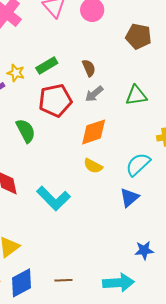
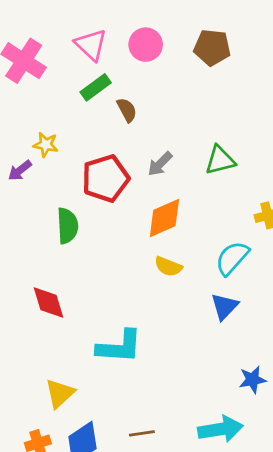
brown pentagon: (138, 36) -> (212, 47), moved
green rectangle: (47, 66) -> (96, 87), moved
brown semicircle: (89, 68) -> (127, 110), moved
green semicircle: (26, 131) -> (67, 226), turned 30
cyan L-shape: (53, 198) -> (119, 347), moved, turned -36

